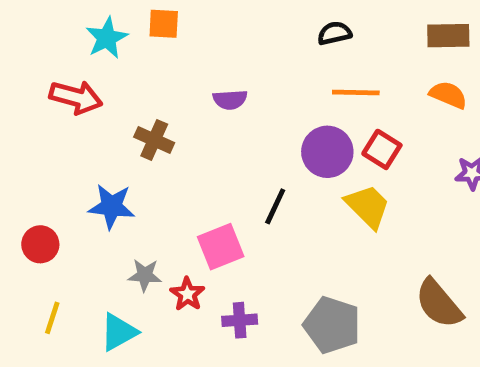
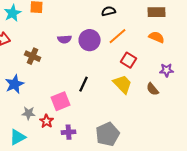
orange line: (356, 93) -> (118, 36), turned -42
purple circle: (327, 152) -> (90, 40), moved
blue star: (111, 206) -> (15, 84), turned -30
brown semicircle: (439, 304) -> (153, 89), moved, size x0.6
gray pentagon: (332, 325) -> (108, 134), turned 30

